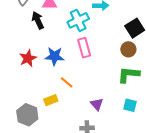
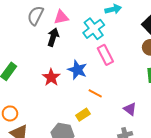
black arrow: (38, 20) -> (53, 37), turned 54
blue star: (55, 56) -> (77, 70), turned 30

